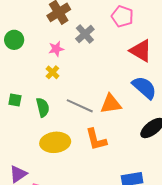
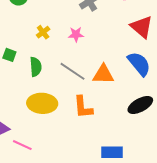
pink star: (56, 49) -> (76, 34), moved
yellow cross: (52, 72) -> (43, 32), moved

